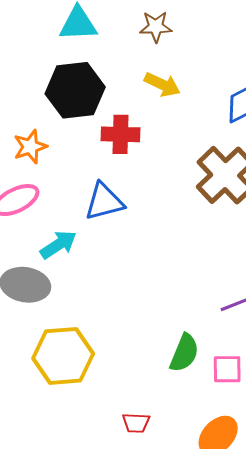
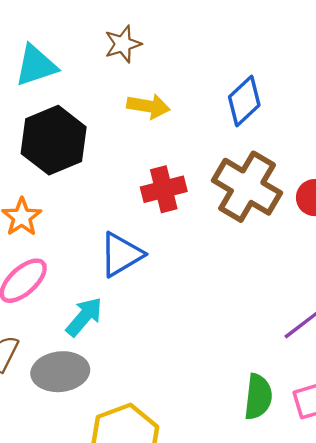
red cross: (120, 134) -> (164, 189), moved

